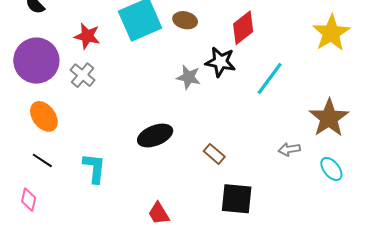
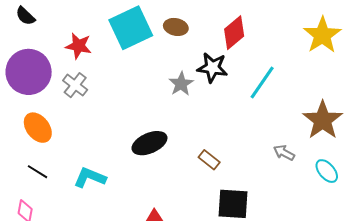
gray star: (189, 77) -> (181, 84), turned 30
gray arrow: (289, 149) -> (284, 153), turned 40
cyan L-shape: (94, 168) -> (90, 178), turned -72

